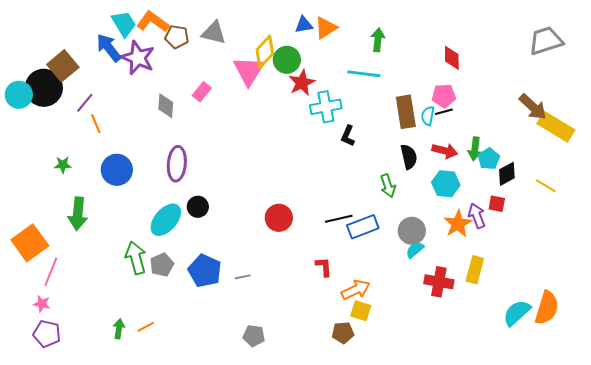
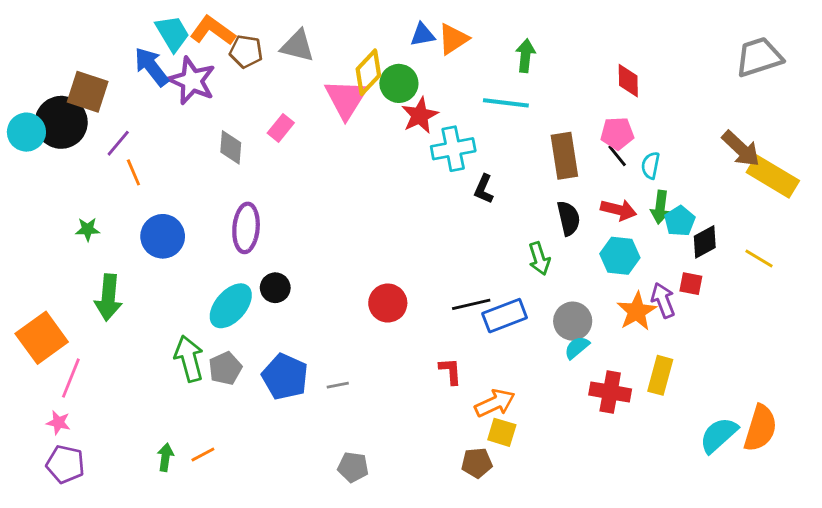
brown square: (63, 66) -> (88, 92), turned -32
black line: (444, 112) -> (617, 156), turned 66
cyan semicircle: (428, 116) -> (651, 165), moved

